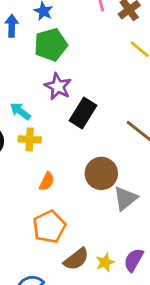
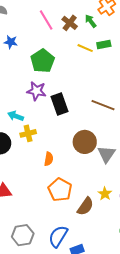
green pentagon: (51, 45) -> (43, 61), moved
black rectangle: (83, 113) -> (59, 104), turned -35
yellow star: (105, 262) -> (105, 194), moved

